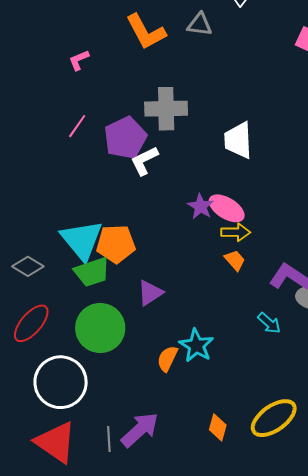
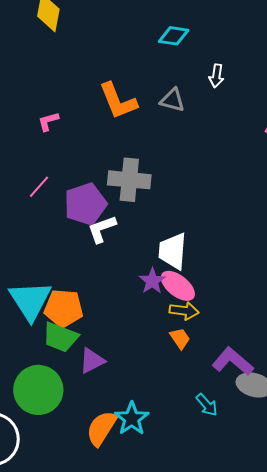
white trapezoid: (238, 140) -> (173, 251), moved
green trapezoid: (92, 272) -> (60, 337), moved, turned 33
orange semicircle: (167, 359) -> (101, 428), size x1.4

